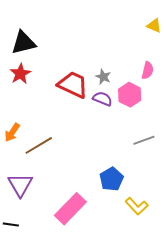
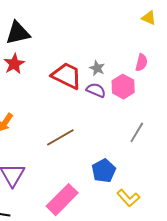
gray line: (144, 140) -> (137, 132), turned -40
brown line: (39, 145) -> (60, 137), moved

